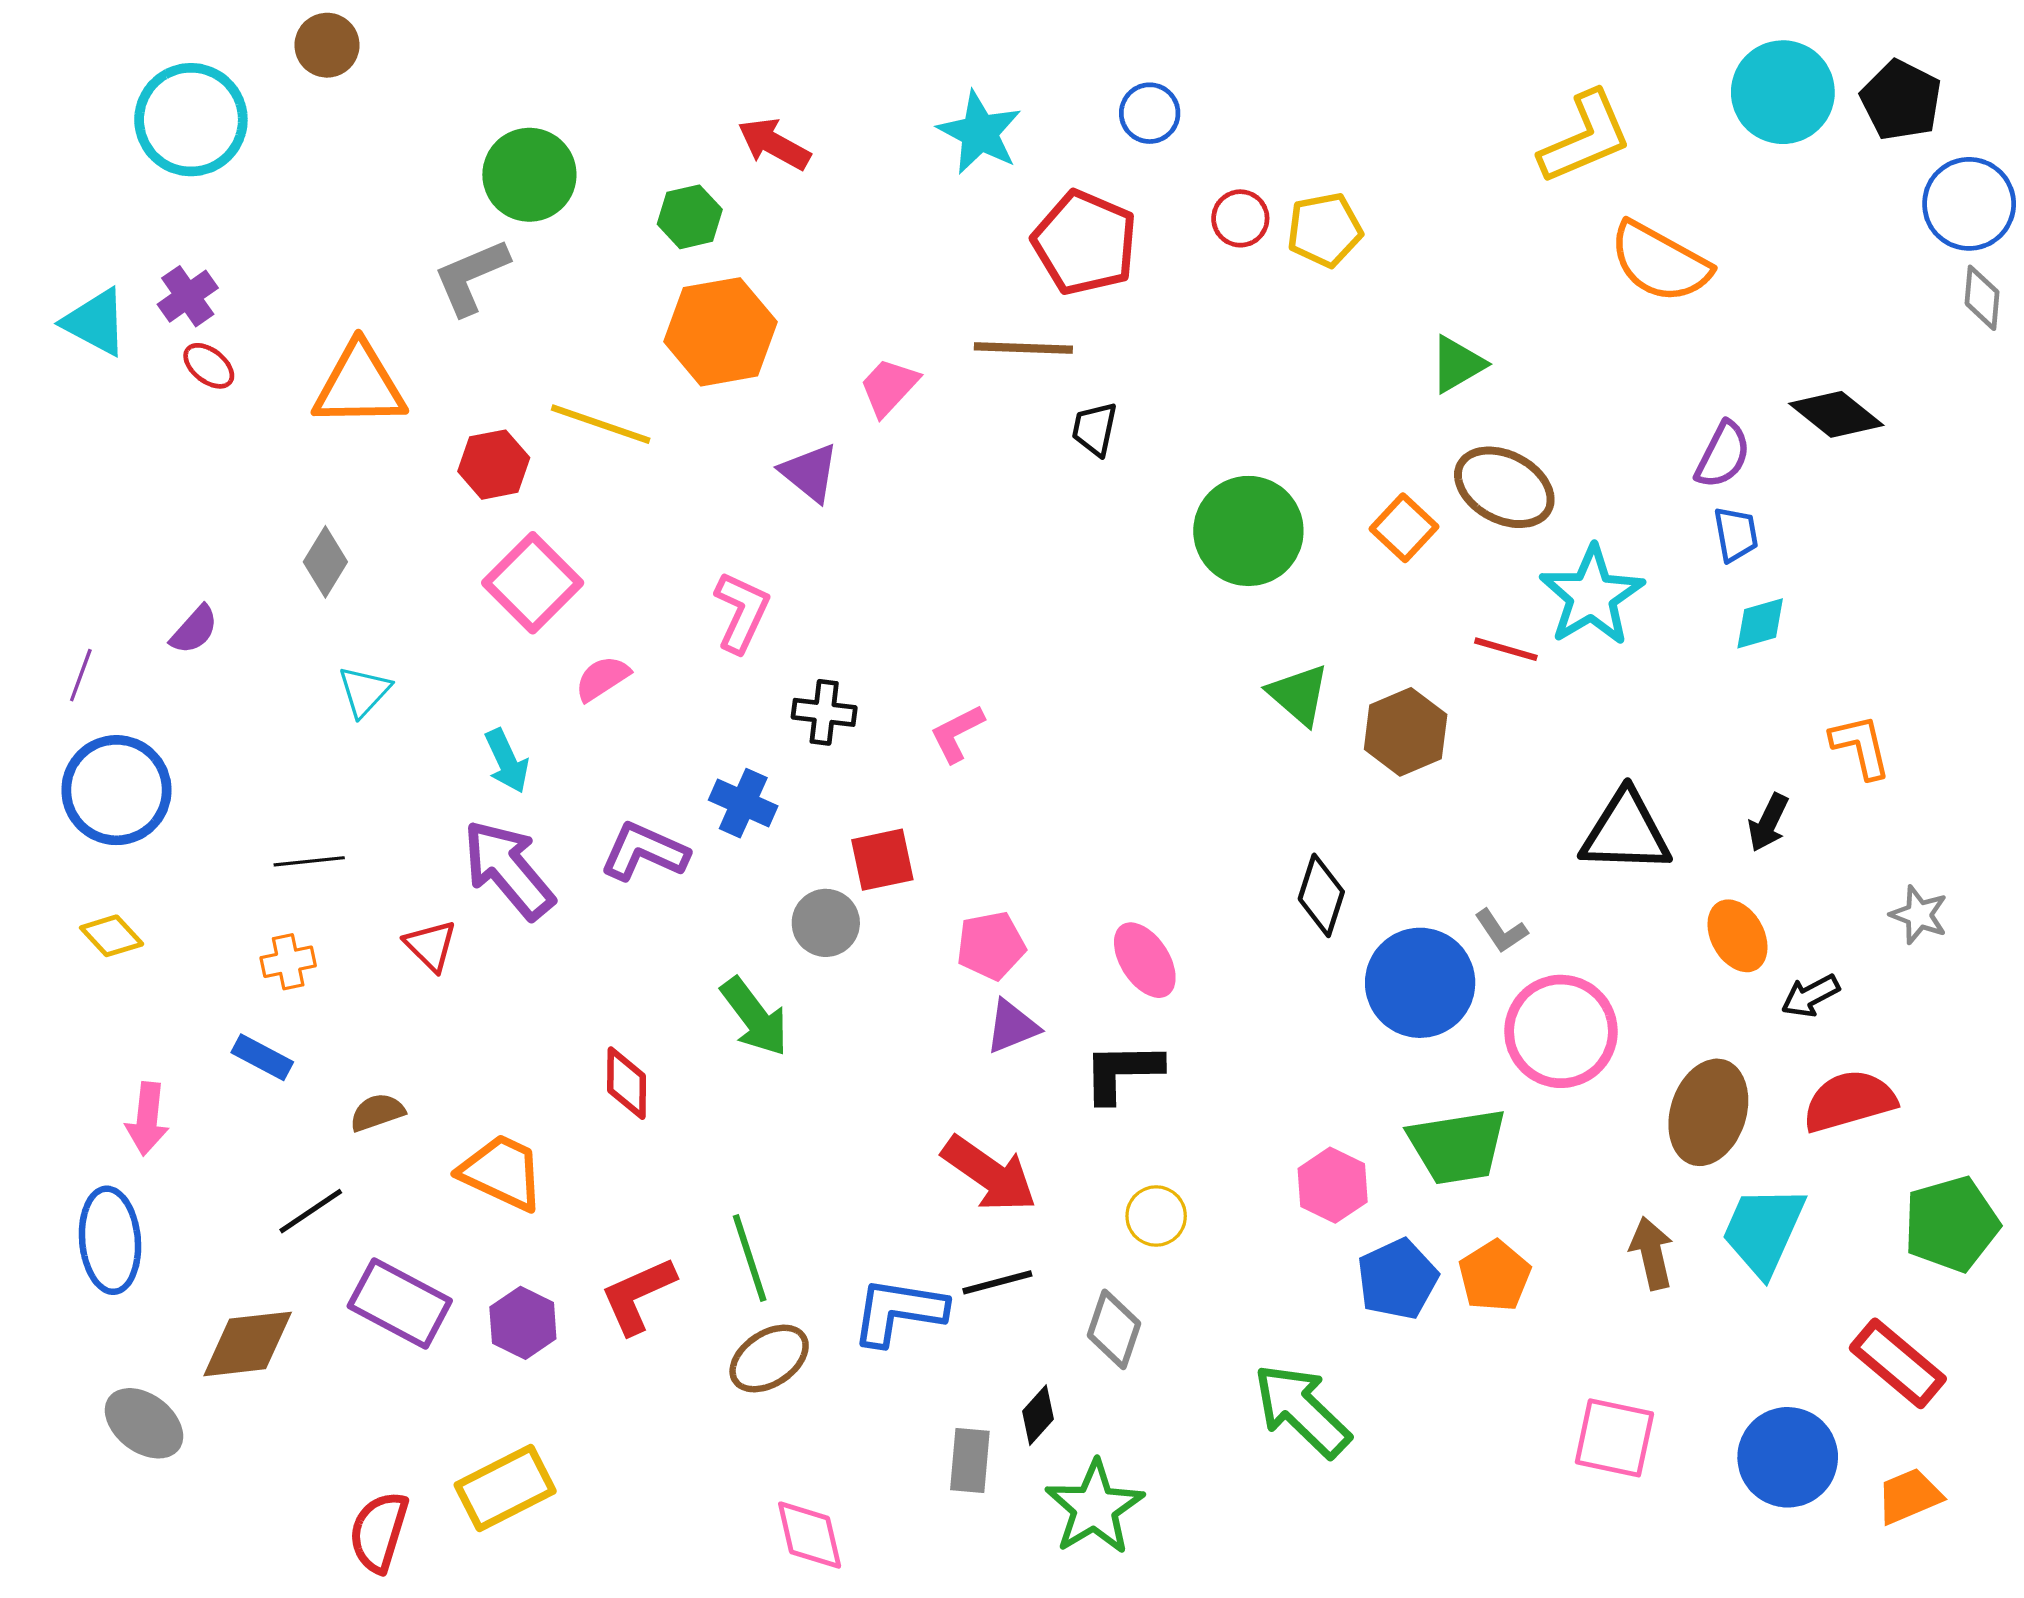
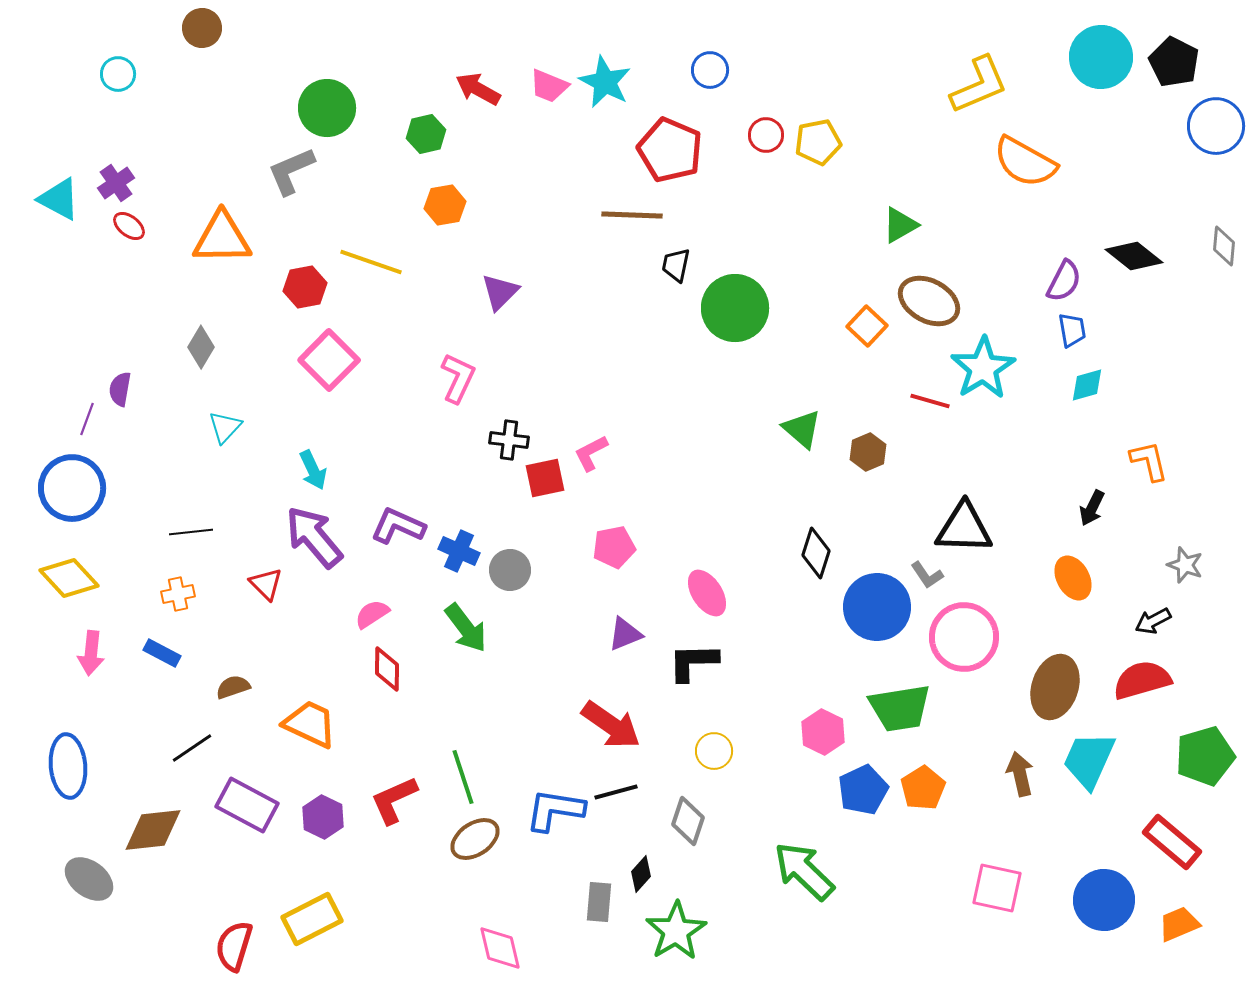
cyan circle: (191, 120) -> (118, 74), size x0.5
gray diamond: (1982, 298) -> (1224, 246), moved
orange hexagon: (721, 332) -> (445, 205), size x0.6
pink trapezoid: (889, 387) -> (549, 86), moved, turned -111
purple triangle: (810, 473) -> (500, 292), turned 36
green circle: (1248, 531) -> (735, 308), moved
purple semicircle: (194, 630) -> (120, 389), turned 148
purple line: (81, 675) -> (87, 419), moved
pink semicircle: (602, 678) -> (372, 614), moved
brown hexagon: (1406, 732) -> (868, 452), size x0.7
blue cross: (743, 803) -> (459, 551), moved
black triangle: (1626, 832) -> (964, 528), moved
red square: (882, 860) -> (545, 478), moved
yellow diamond: (112, 936) -> (69, 578), size x1.5
pink pentagon: (991, 946) -> (614, 547), moved
black arrow: (1810, 996) -> (1153, 621), moved
pink arrow: (147, 1119) -> (91, 653), moved

